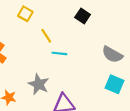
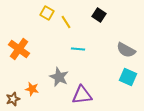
yellow line: (46, 36) -> (66, 22), moved

